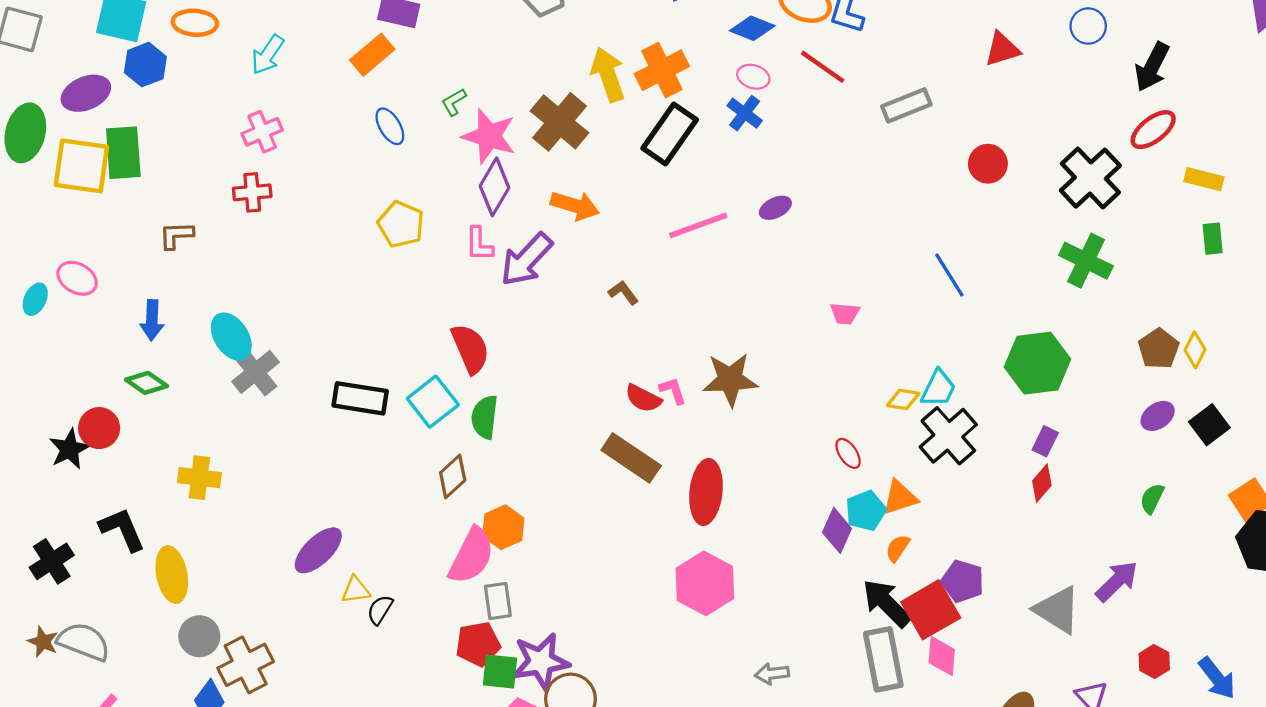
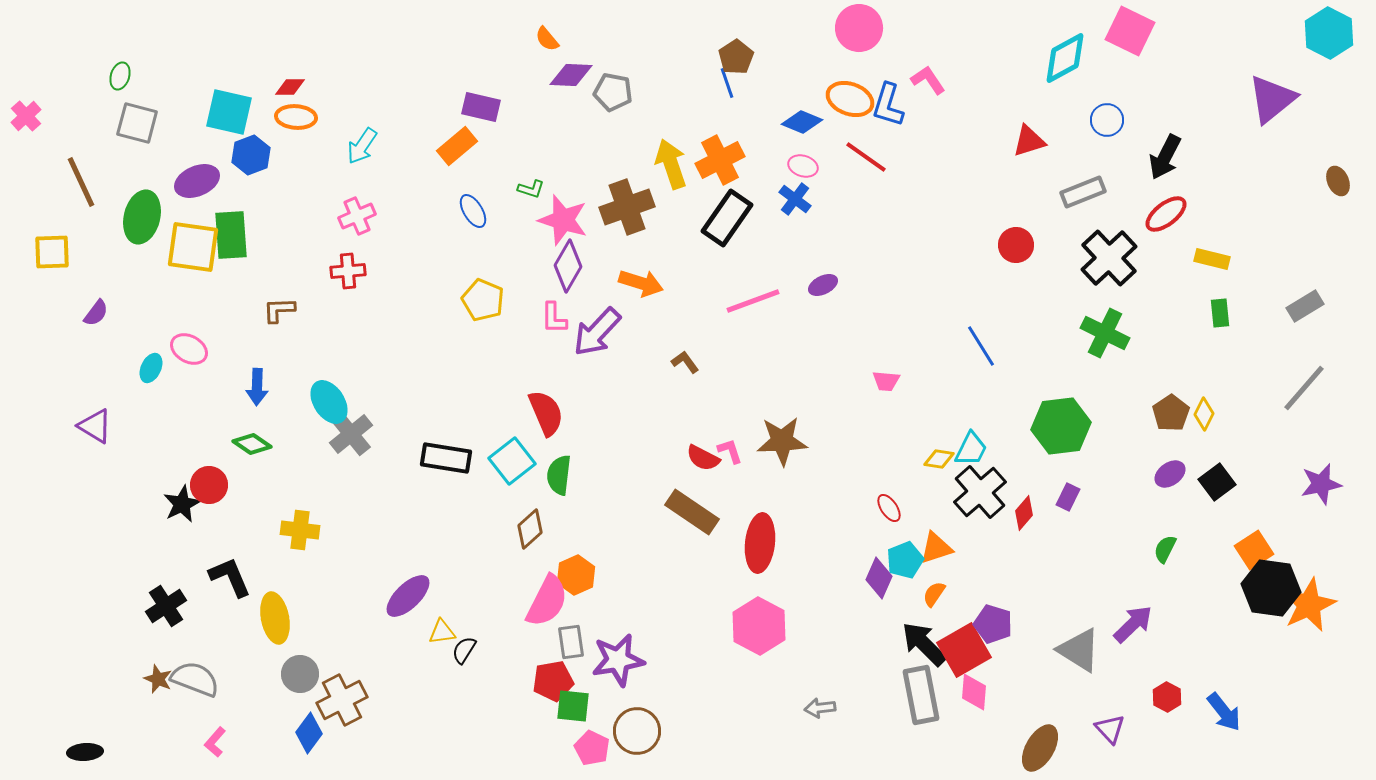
green L-shape: (454, 102) -> (531, 189), turned -132
gray rectangle: (906, 105) -> (1083, 192), moved
brown cross: (559, 122) -> (627, 207), turned 30
red diamond: (1042, 483) -> (1024, 513), moved
purple star: (541, 662) -> (618, 660), moved

